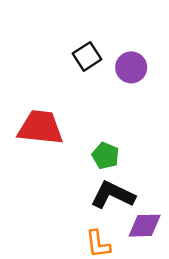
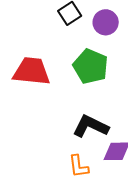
green pentagon: (105, 156) -> (91, 66), moved, size x1.6

